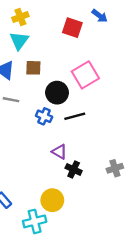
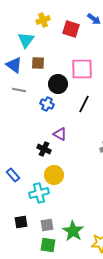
yellow cross: (20, 17) -> (43, 20), moved
pink square: (85, 75) -> (82, 69), turned 30
black line: (75, 116) -> (84, 104), moved, turned -48
black cross: (74, 169) -> (44, 149), moved

